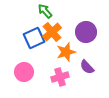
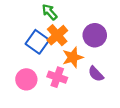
blue square: (34, 38) -> (37, 42), turned -30
pink cross: (60, 77) -> (57, 77), moved, turned 36

